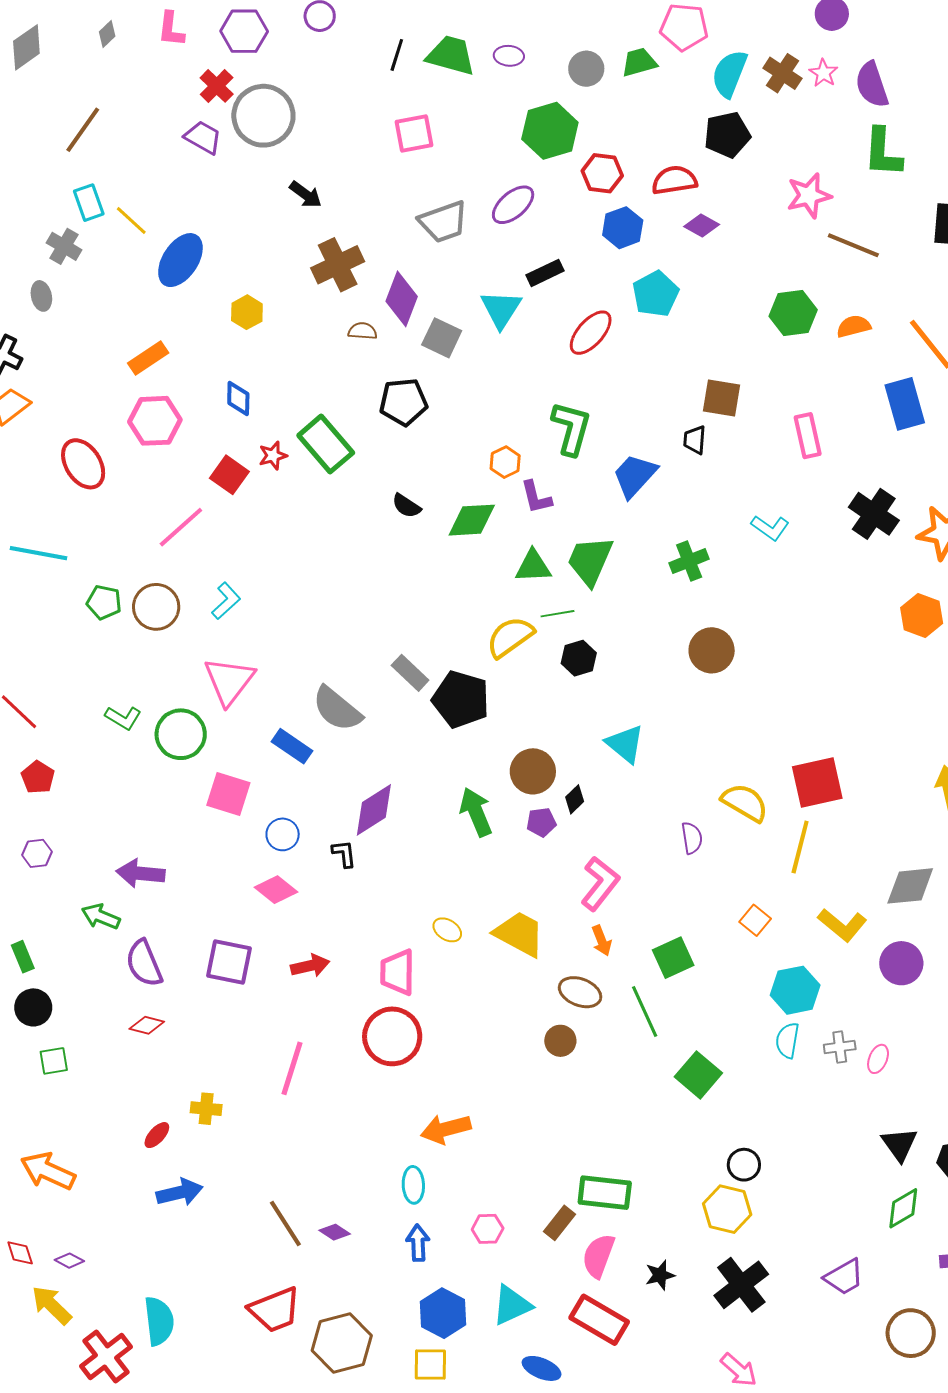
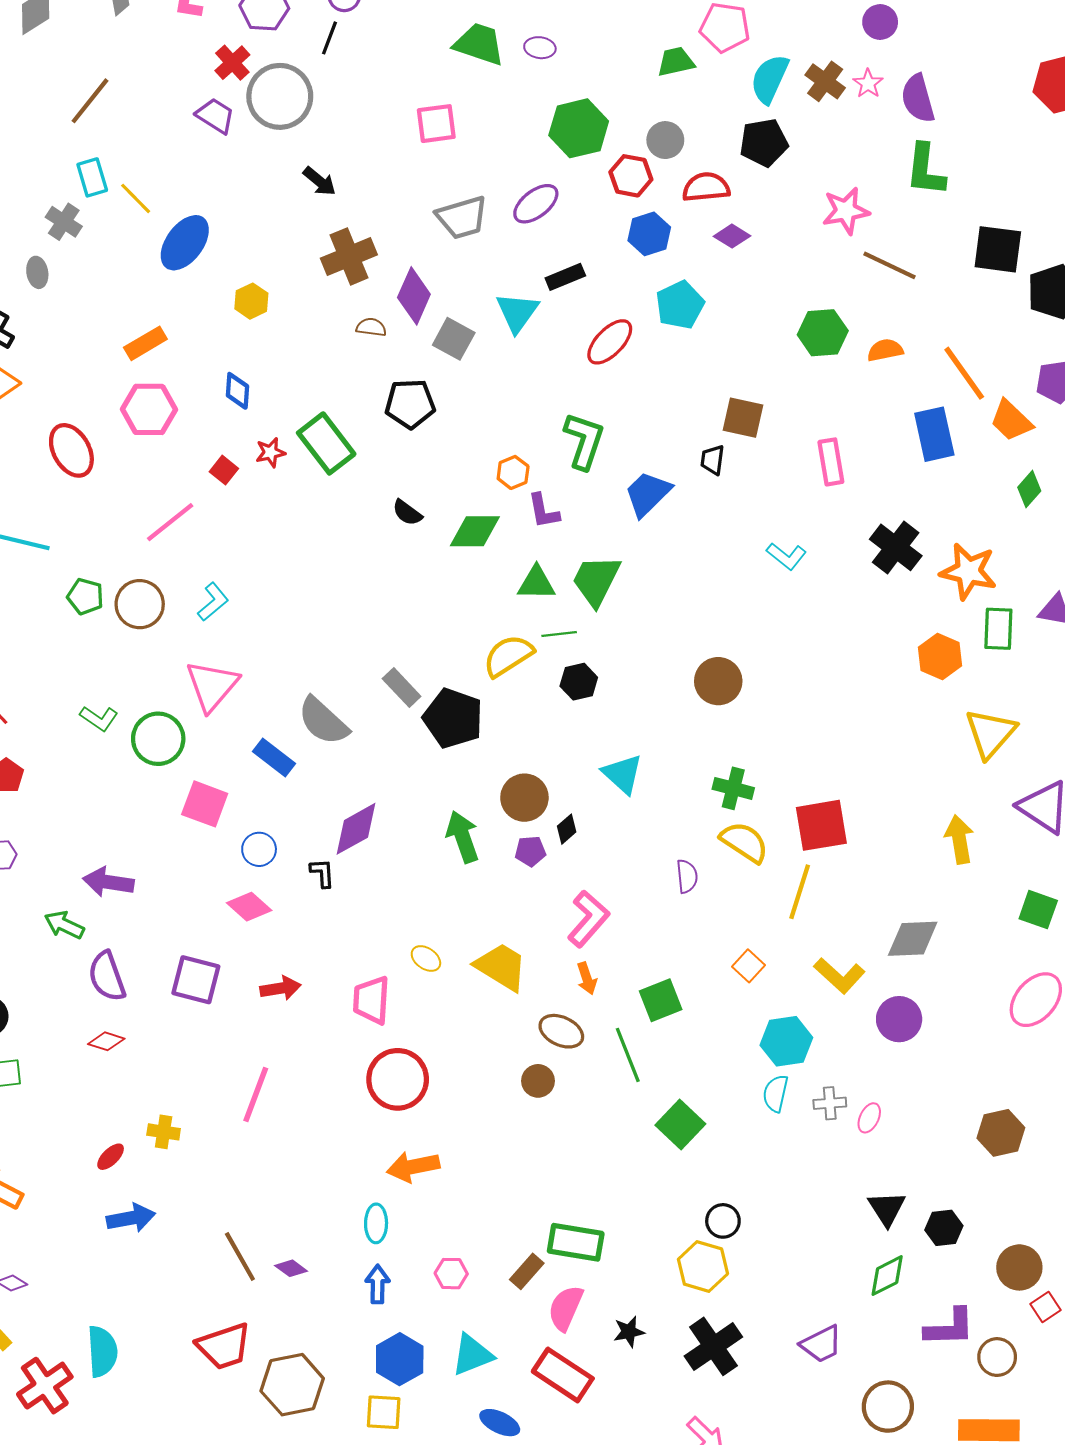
black line: (397, 55) -> (330, 38), moved
gray circle: (586, 69) -> (665, 140), moved
red square: (229, 475) -> (224, 470), size x0.7
green cross: (689, 561) -> (733, 788), moved, turned 33
red circle: (392, 1036) -> (398, 1079), moved

